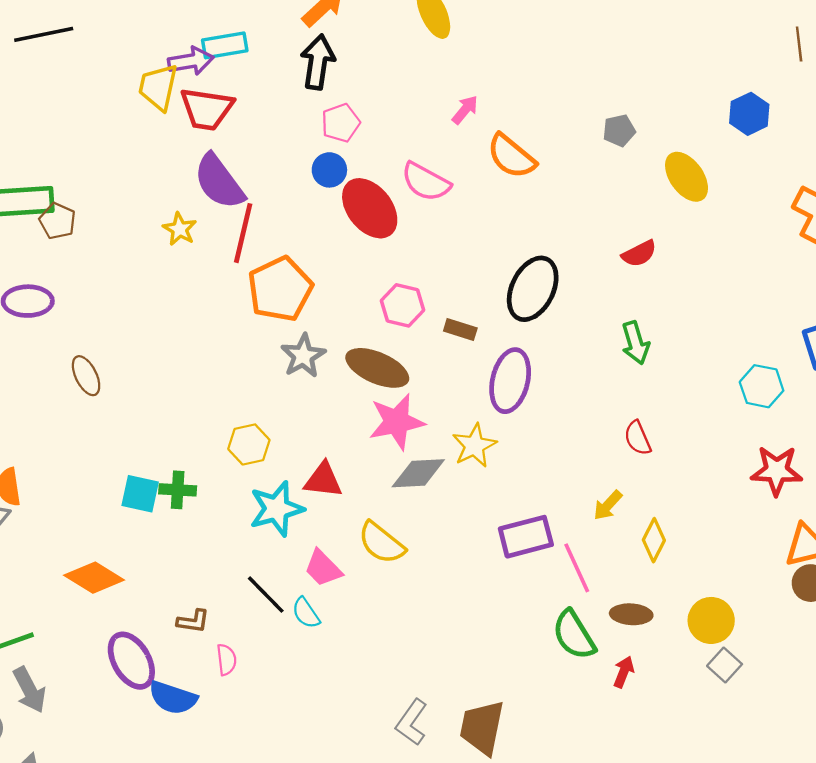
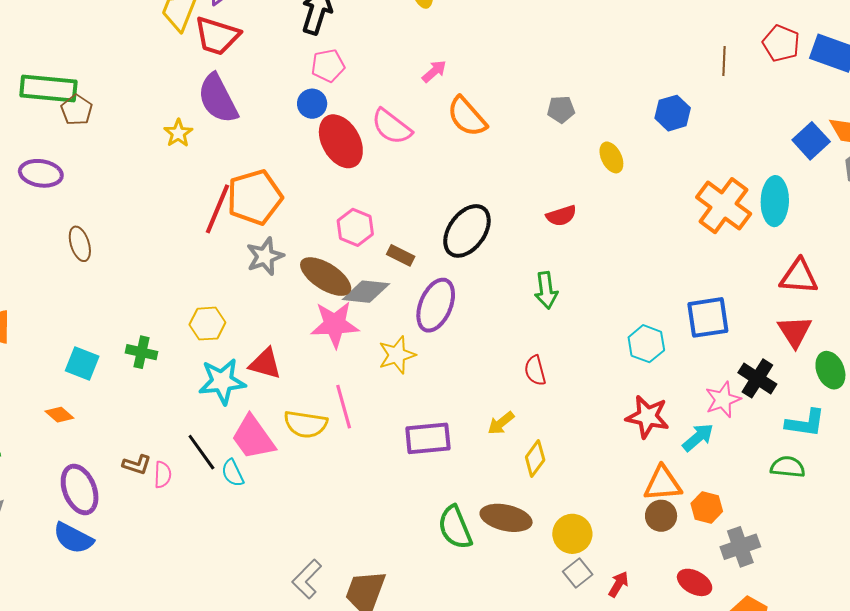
yellow ellipse: (687, 177) -> (611, 157), size x0.7
red line: (243, 233) -> (218, 209), moved
gray diamond: (418, 473) -> (366, 292), moved
cyan square: (140, 494) -> (82, 364), moved
yellow semicircle: (381, 543) -> (306, 424), turned -39
pink trapezoid: (323, 568) -> (253, 438), size x1.4
pink line: (577, 568) -> (344, 407), moved
orange diamond: (94, 578) -> (59, 415), size x0.6
brown ellipse: (631, 614) -> (506, 518), size x1.4
pink semicircle: (226, 660) -> (163, 475), moved
red arrow: (624, 672) -> (618, 584), moved
blue semicircle: (173, 698) -> (73, 538), moved

